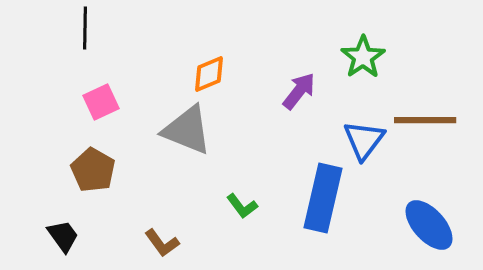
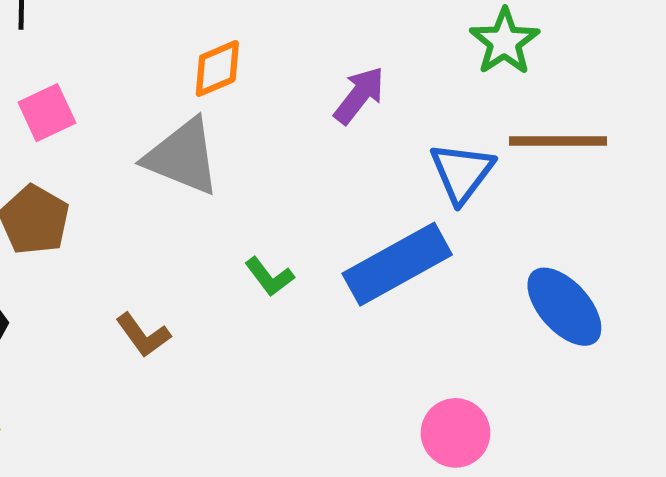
green star: (363, 57) -> (504, 42), moved
blue rectangle: (323, 198) -> (397, 264), turned 48

